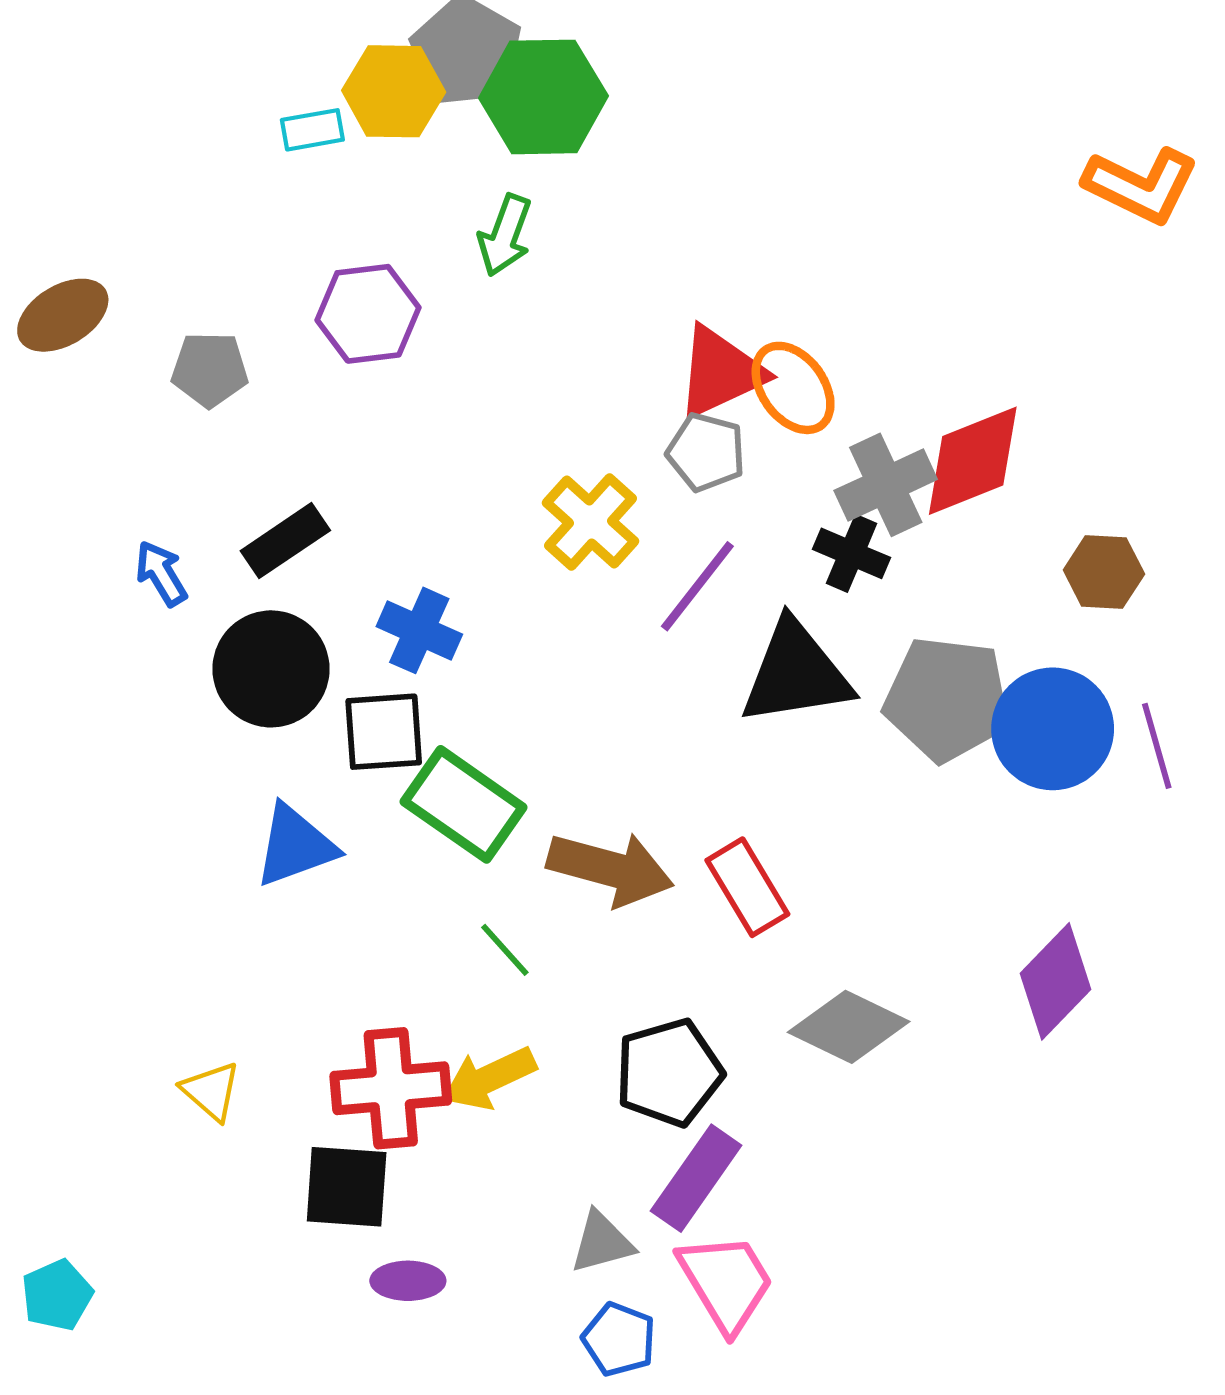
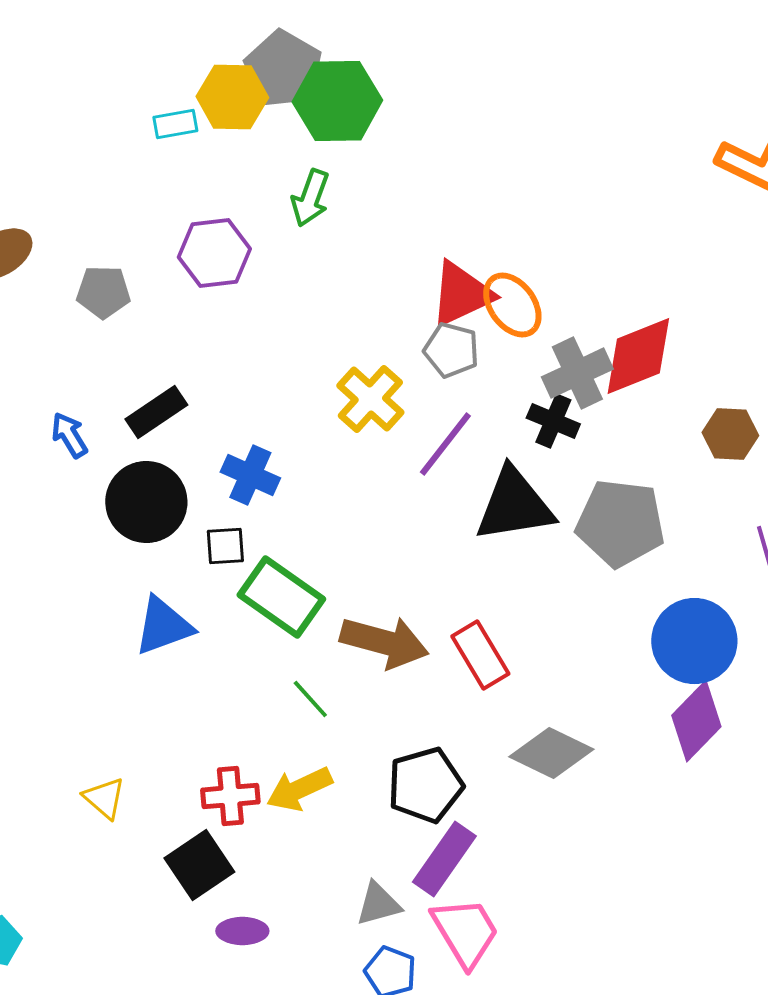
blue circle: (1053, 729) -> (694, 641), moved
black square: (384, 732) -> (225, 546), size x0.7
red cross: (391, 1088) -> (230, 796), size x0.7
black square: (347, 1187) -> (199, 865), turned -38

